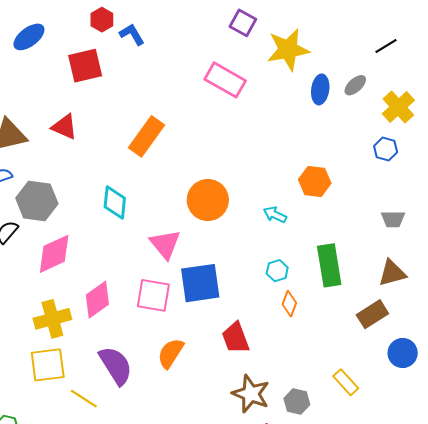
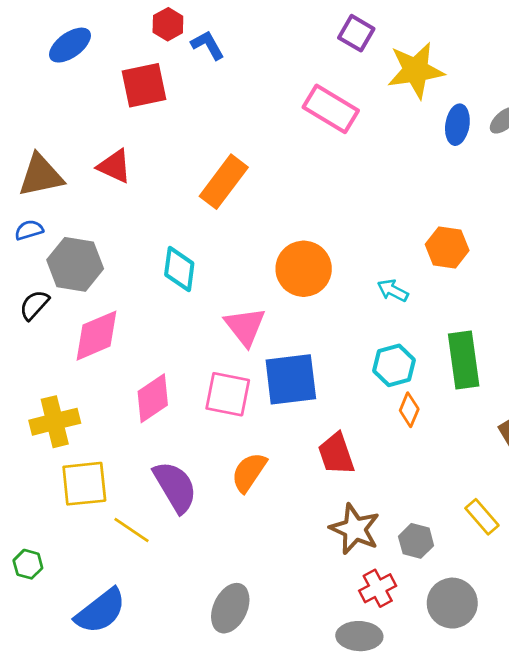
cyan hexagon: (277, 271) -> (394, 365), size x1.4
yellow cross: (52, 319) -> (55, 422), moved

